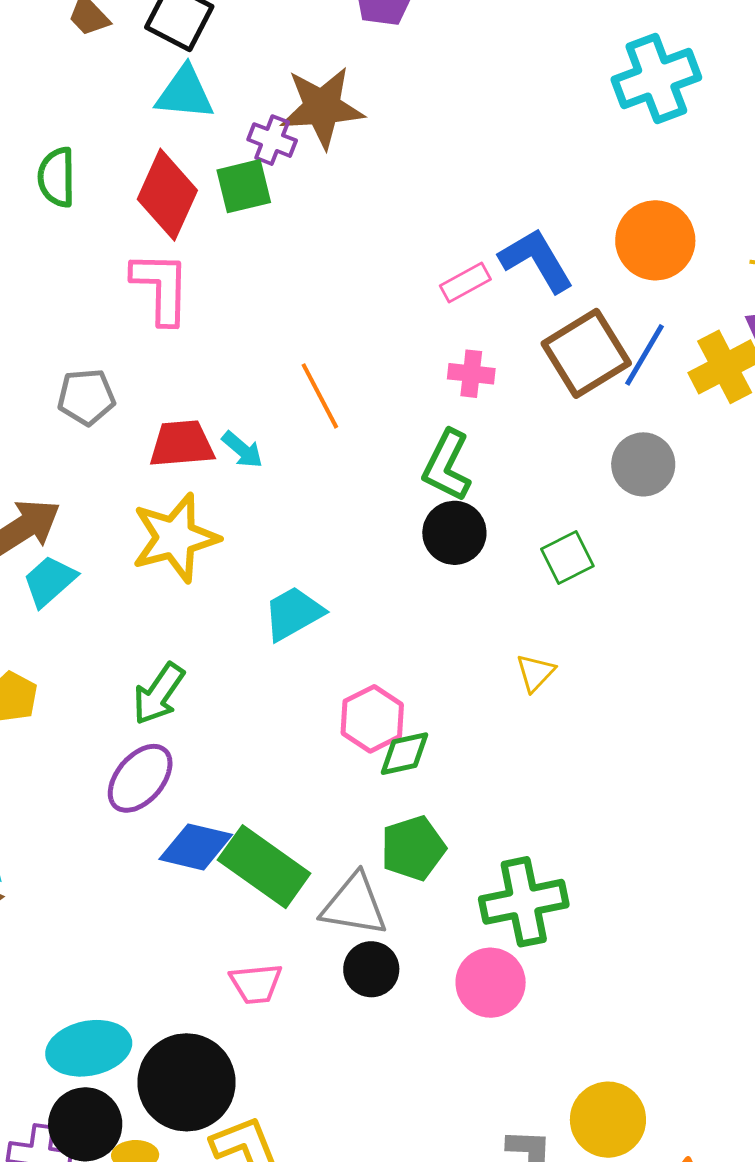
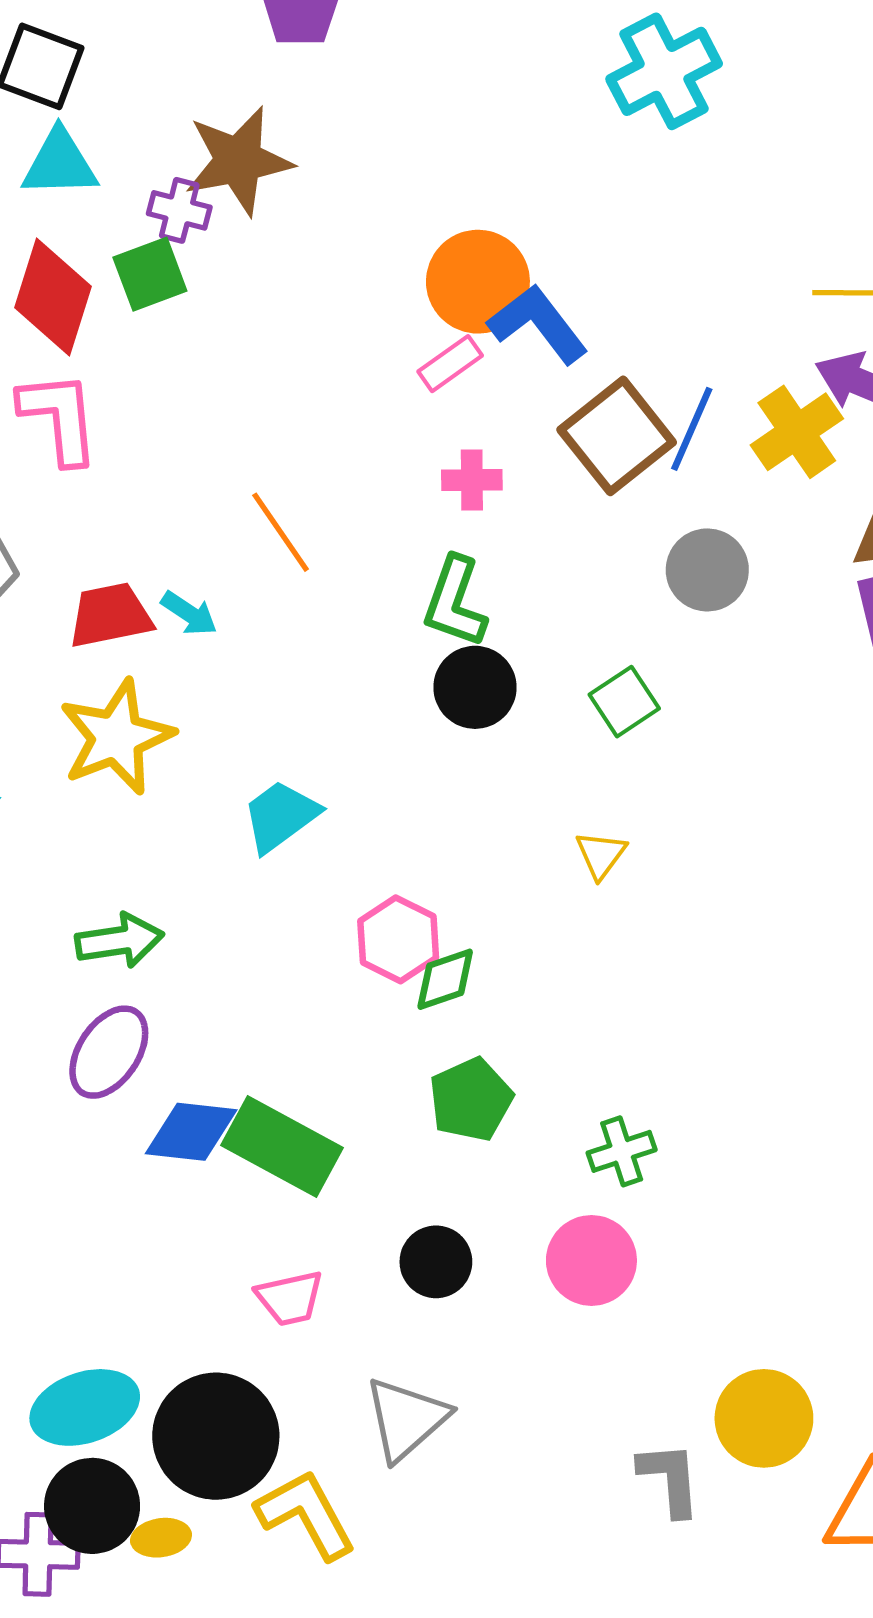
orange circle: (655, 240) -> (478, 282), moved
green arrow: (159, 694) -> (120, 941), turned -126
green cross: (524, 902) -> (622, 1151), size x0.6
gray triangle: (354, 905) -> (406, 1419), moved, turned -44

